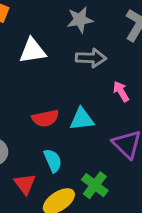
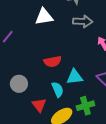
cyan triangle: (82, 119) -> (75, 77), moved
green cross: (95, 185) -> (85, 106), turned 36

